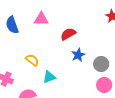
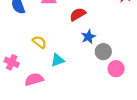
gray circle: (101, 64) -> (103, 52), moved

